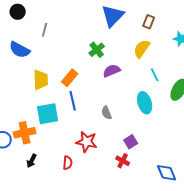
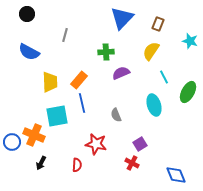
gray line: (45, 30) -> (65, 35), moved
green cross: (97, 50) -> (106, 52), turned 35
orange cross: (25, 133) -> (34, 135), turned 35

